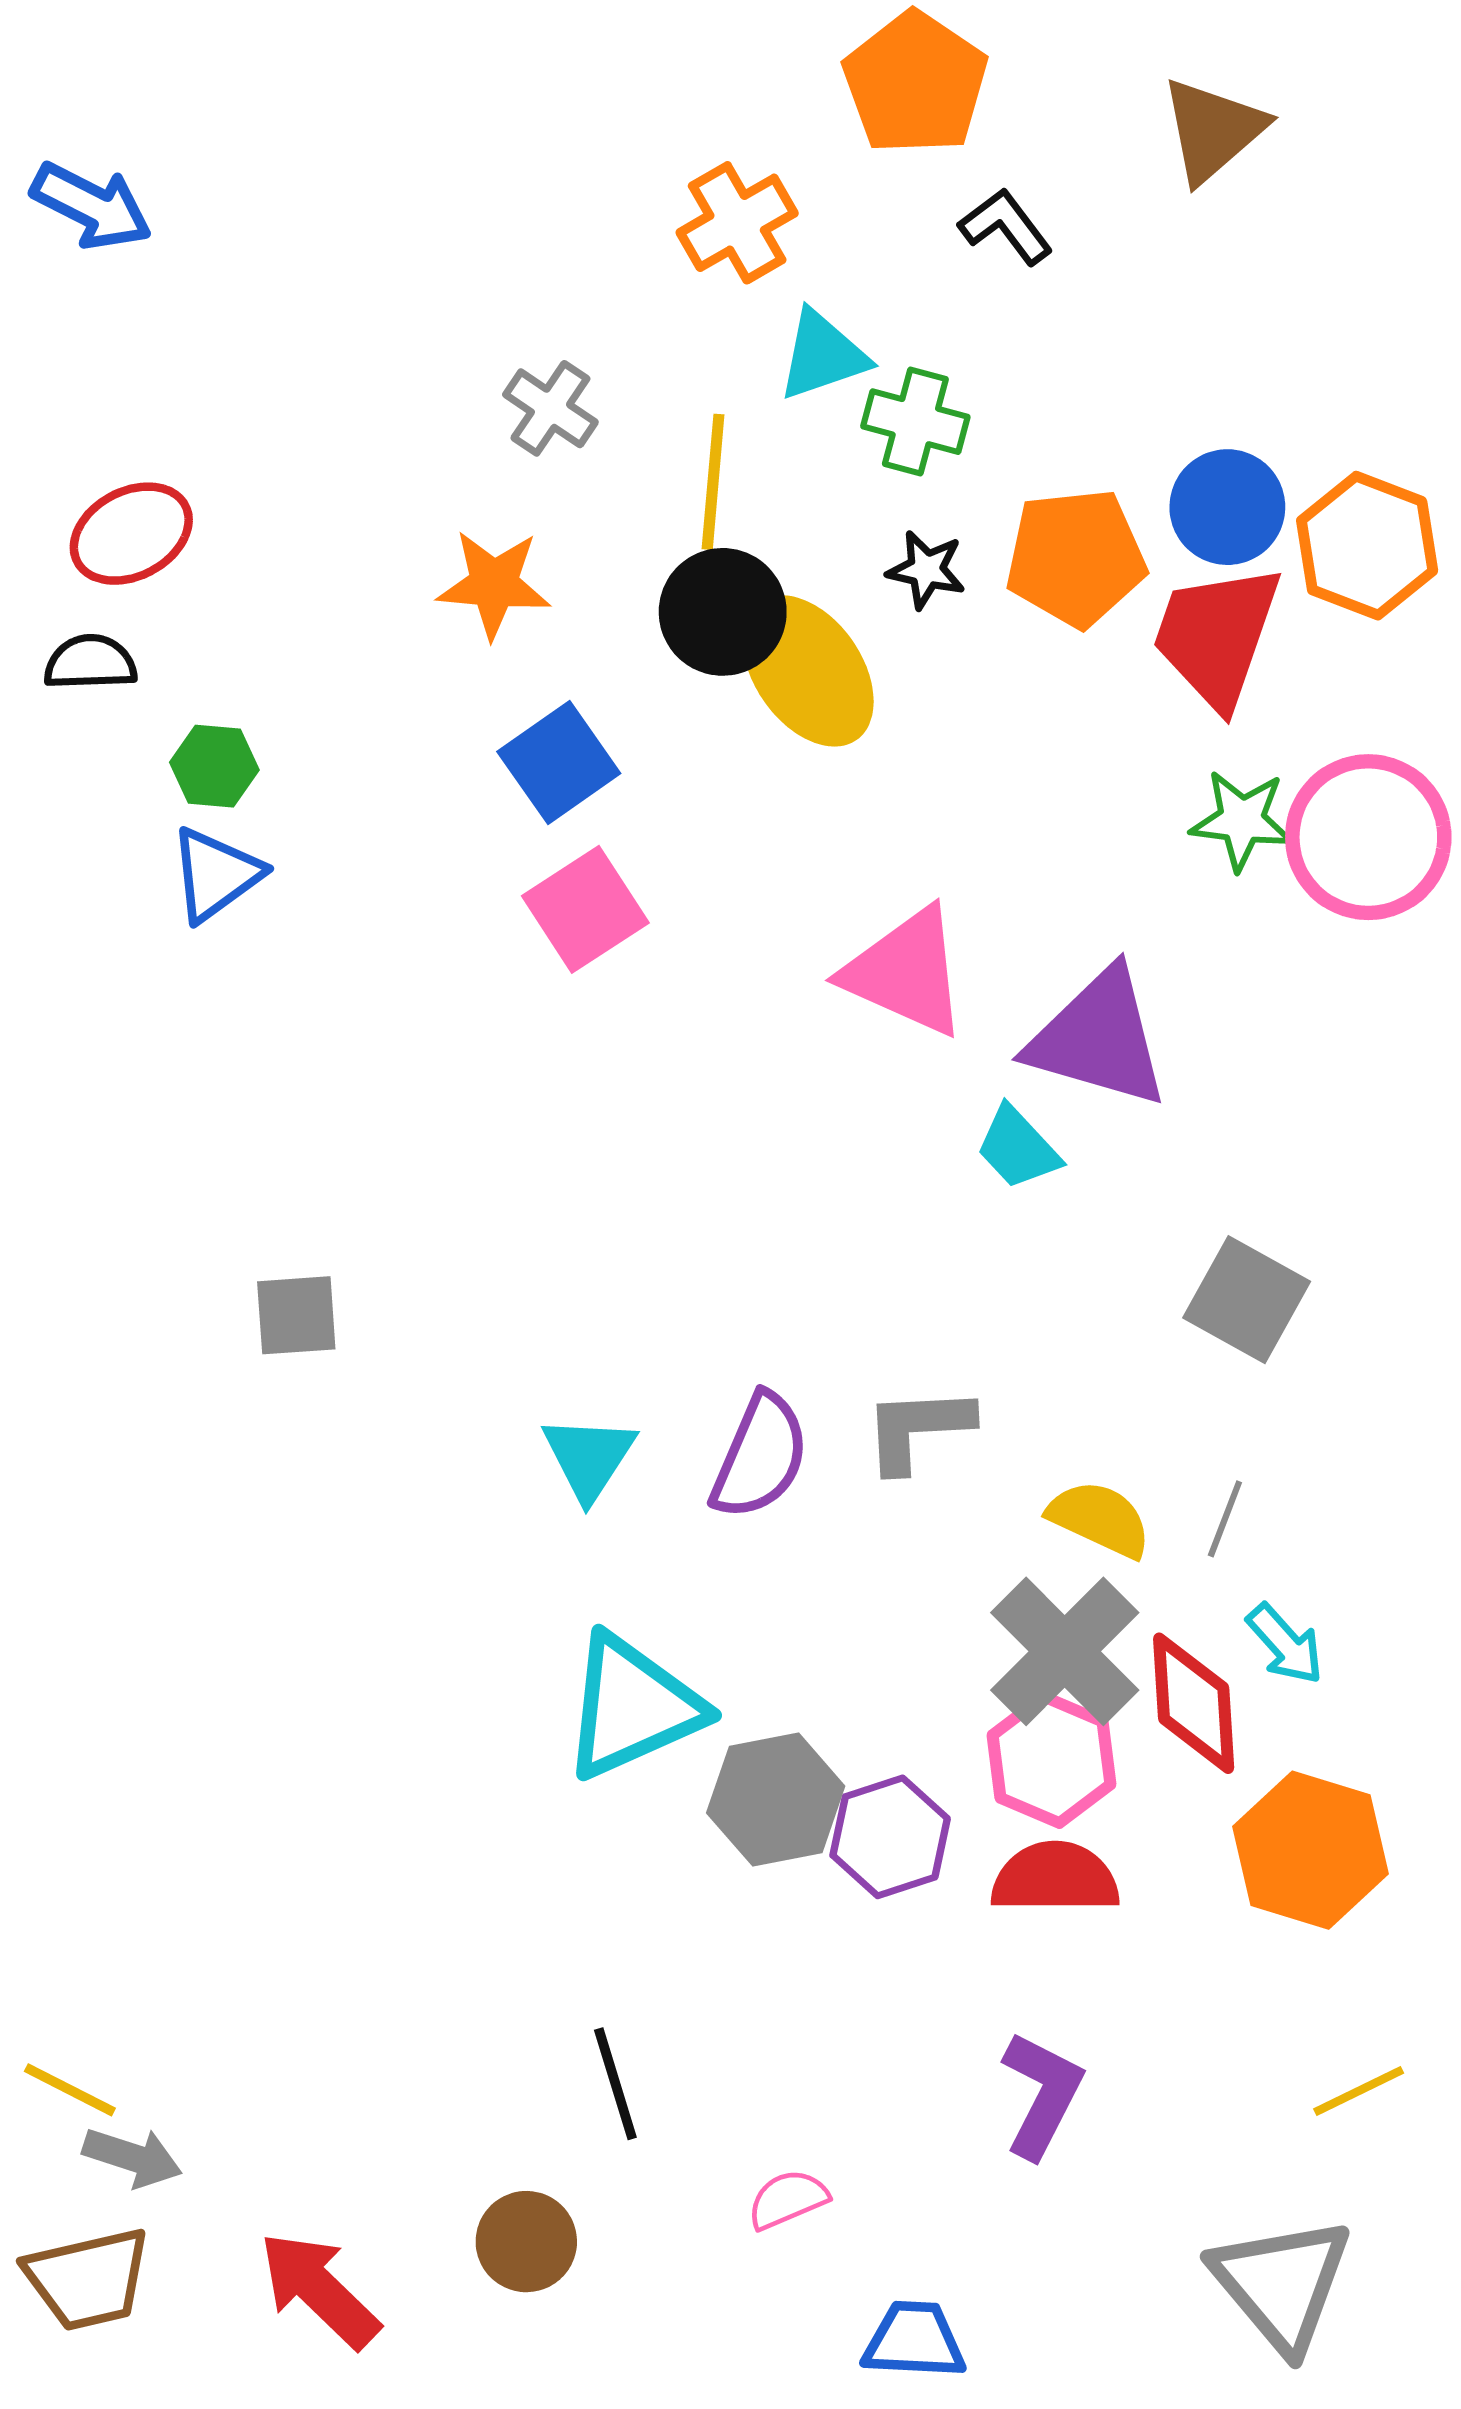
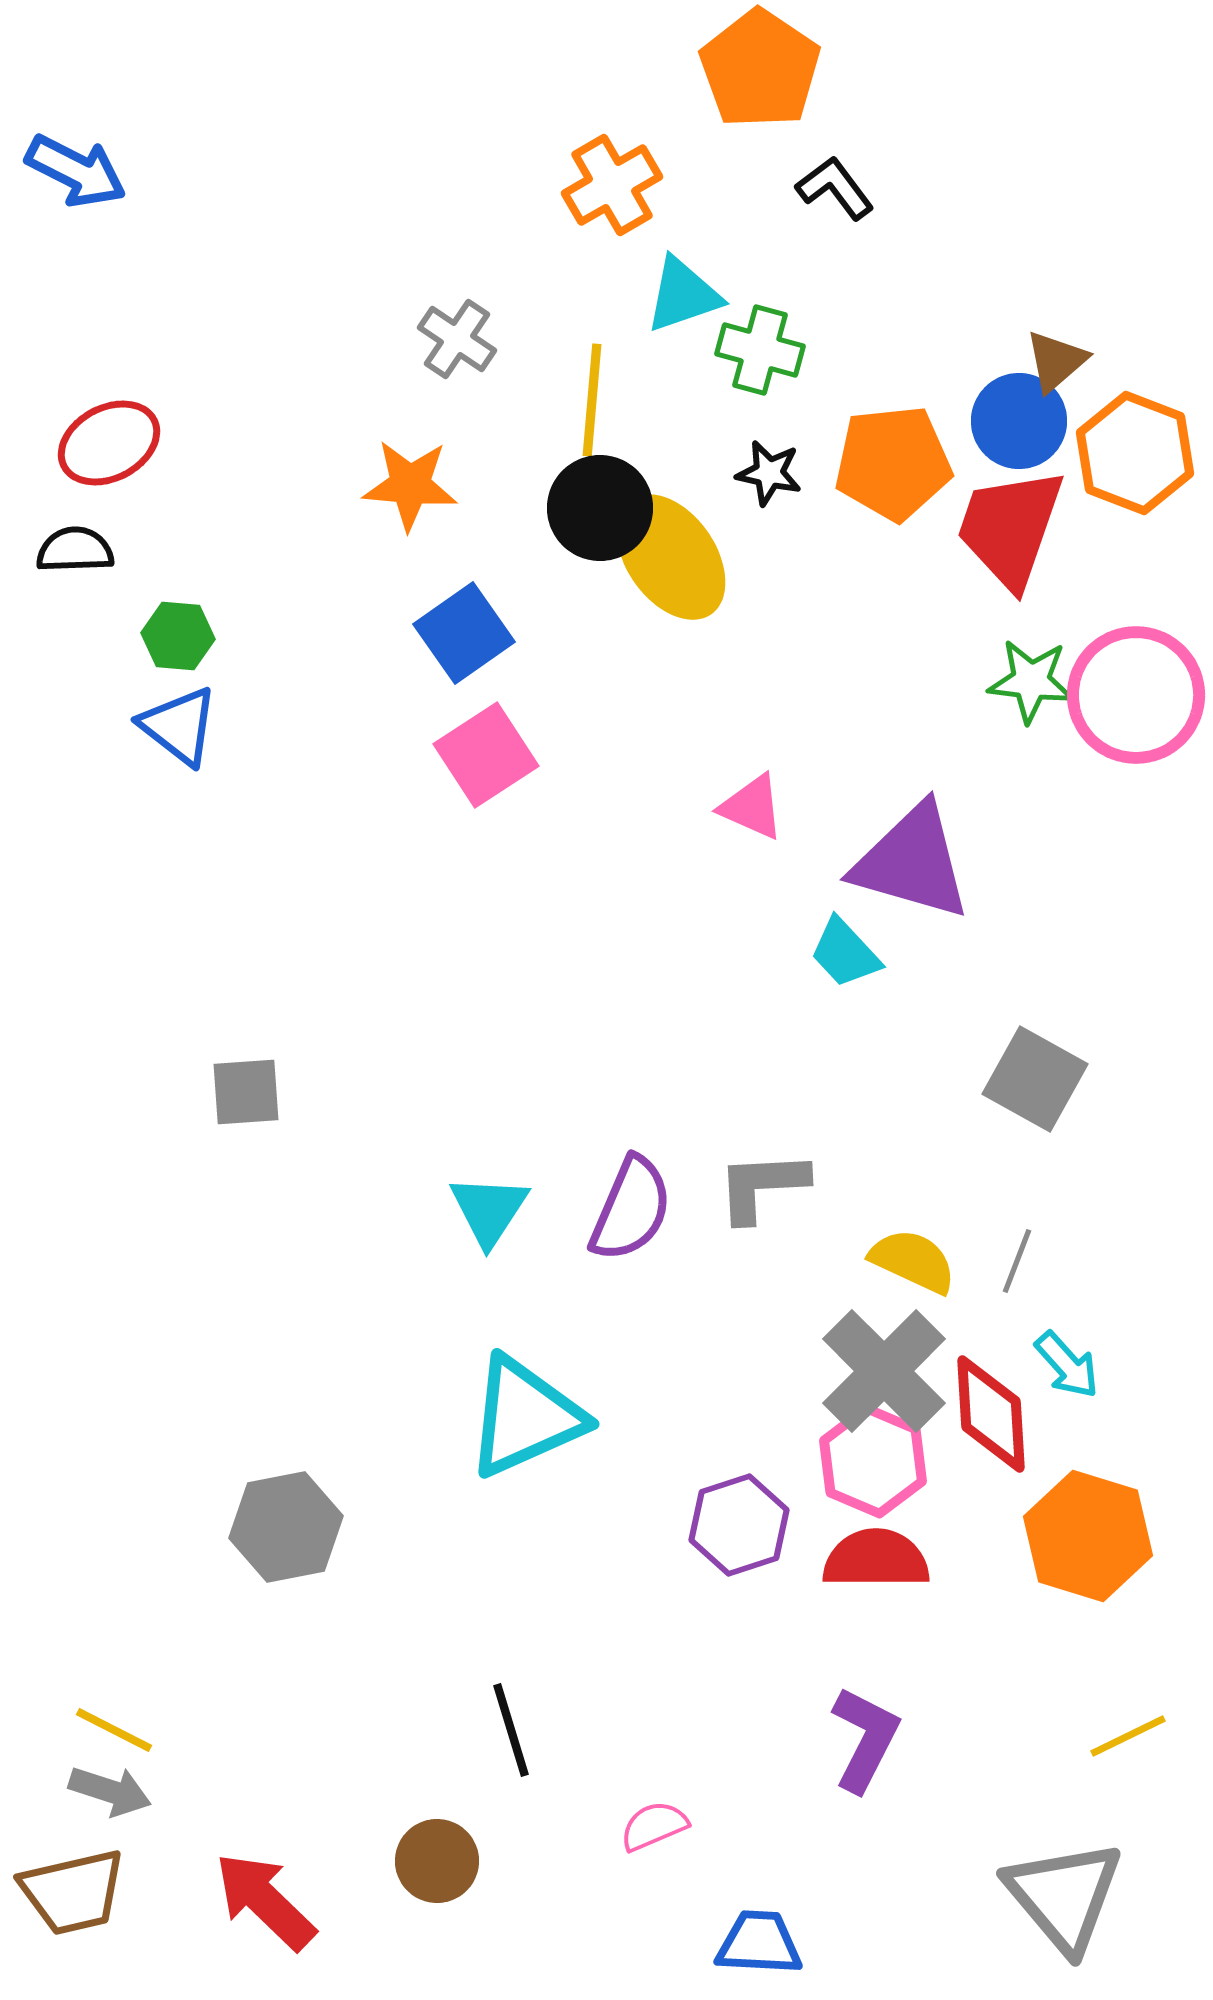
brown triangle: (1213, 130) -> (1056, 361), moved, size x0.7
blue triangle: (216, 874) -> (179, 726), turned -46
pink triangle: (906, 972) -> (752, 807), size x0.6
gray hexagon: (776, 1800) -> (286, 1527), moved
yellow line: (70, 2090) -> (114, 1730), moved

